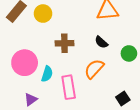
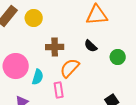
orange semicircle: (94, 69) -> (70, 68), moved
pink rectangle: (69, 87) -> (59, 90), size x0.7

